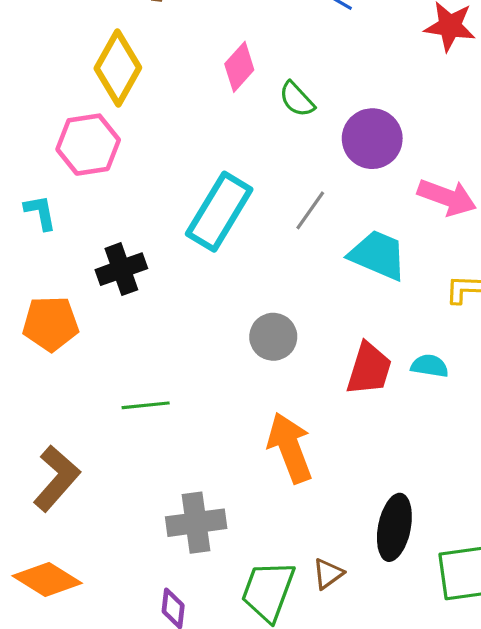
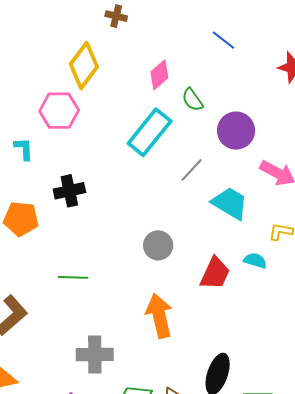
cyan rectangle: (219, 212) -> (150, 132), moved
cyan semicircle: (430, 366) -> (255, 261), moved

